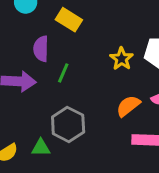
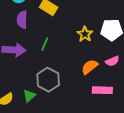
purple semicircle: (41, 49) -> (22, 20), moved
green triangle: (41, 148) -> (29, 96), turned -40

